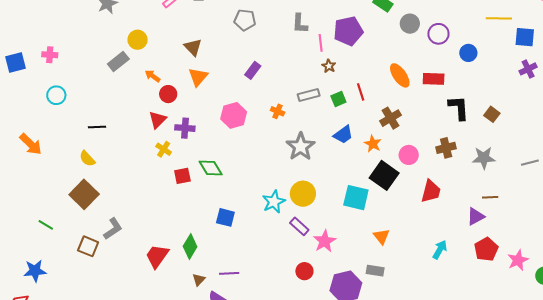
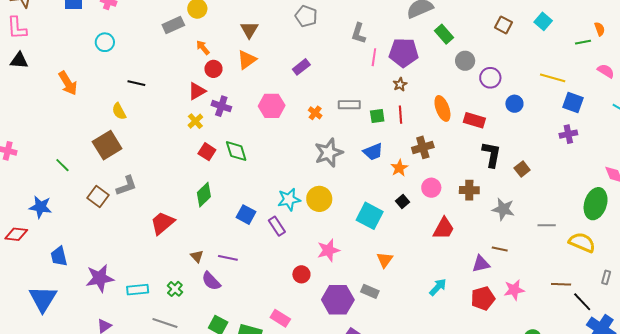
brown star: (329, 66) -> (400, 84), moved
black square: (384, 175) -> (403, 201), size x0.5
red square: (182, 176) -> (207, 152), turned 30
blue square: (225, 217) -> (246, 215), moved
purple rectangle: (299, 226) -> (277, 226), moved
green diamond: (190, 246) -> (204, 195), moved
pink star: (518, 260) -> (514, 290), moved
brown triangle: (199, 280) -> (197, 256), turned -40

